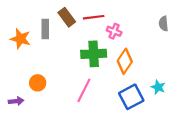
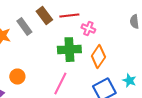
gray rectangle: (45, 29) -> (24, 27), turned -36

